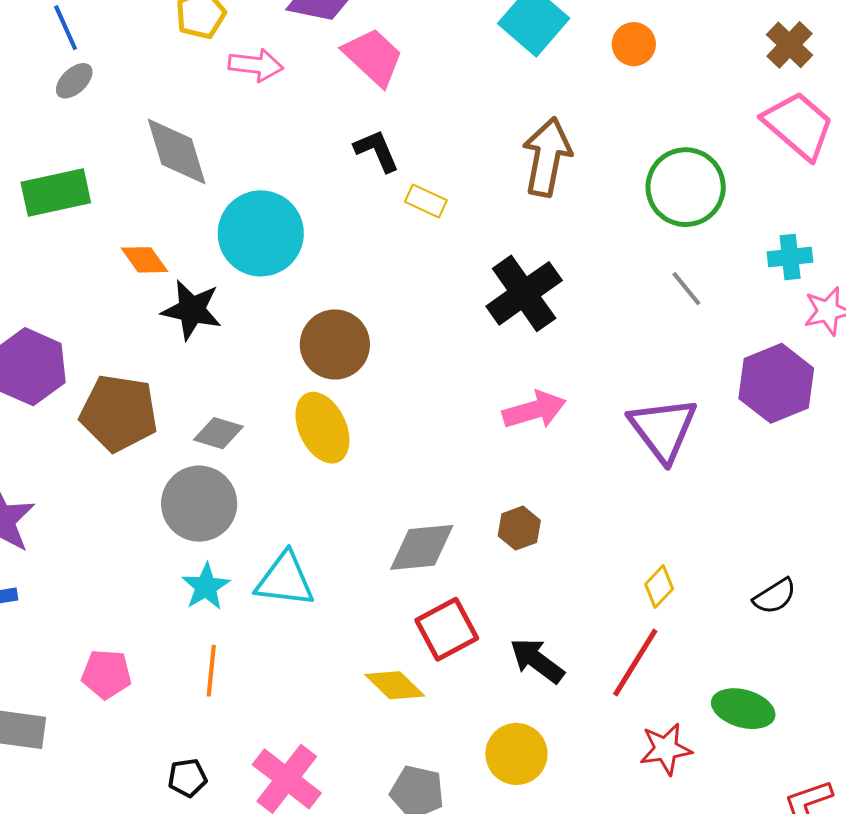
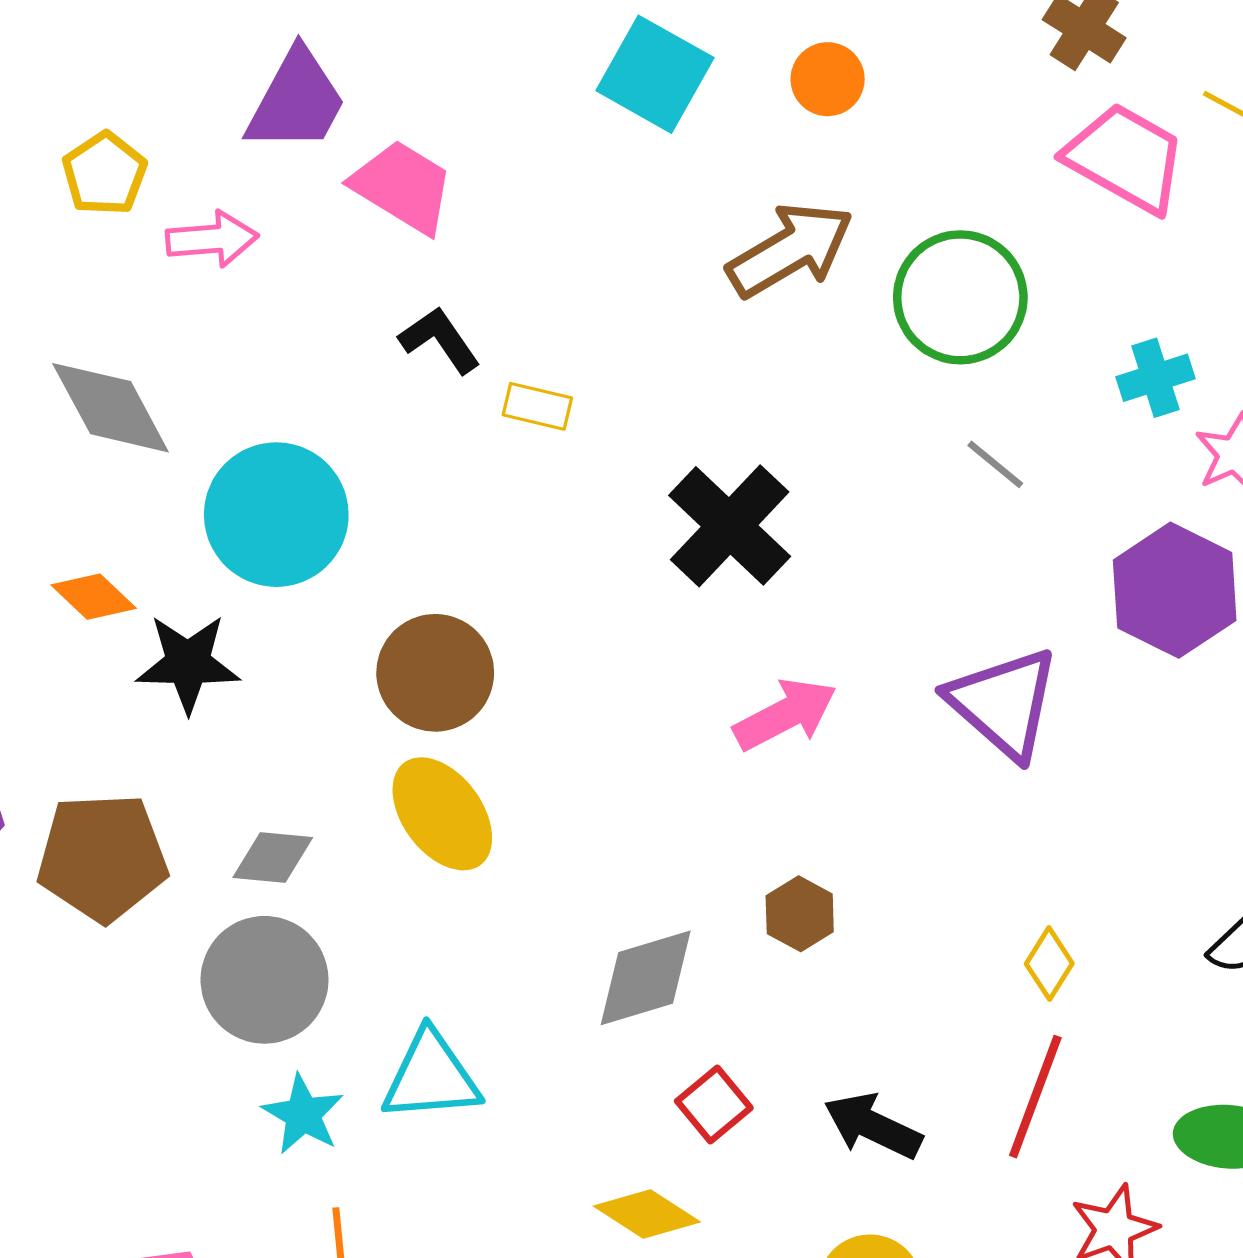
brown arrow: (547, 157) -> (790, 250), moved, turned 60
red square: (447, 629) -> (714, 1104), size x0.7

